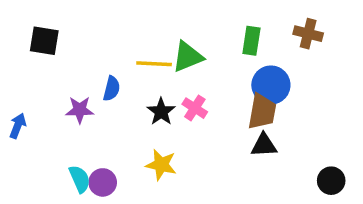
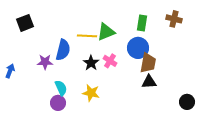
black square: (44, 41) -> (25, 23), turned -30
blue circle: (271, 85) -> (138, 48), moved
blue semicircle: (112, 89) -> (63, 50), size x1.5
cyan semicircle: (80, 179) -> (61, 88), moved

